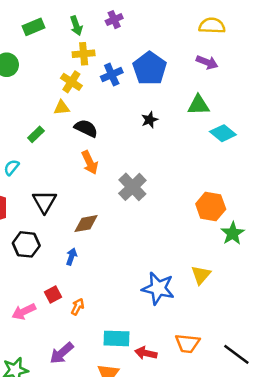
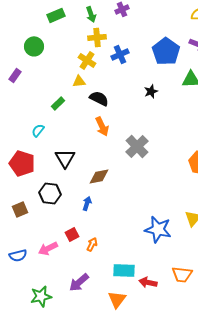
blue pentagon: (150, 68) -> (166, 51), moved

